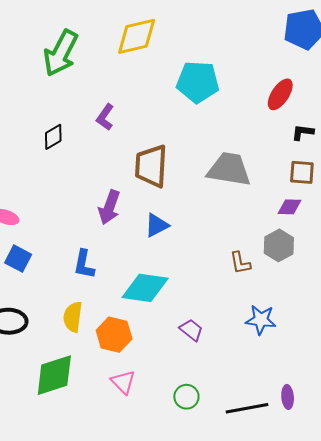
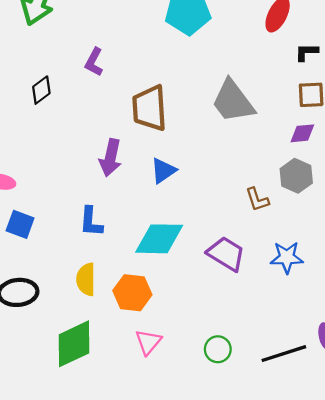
gray trapezoid: (229, 169) -> (233, 101), turned -129
purple trapezoid: (191, 330) -> (226, 254), moved, size x1.5
pink triangle: (123, 382) -> (148, 342), turned 32

